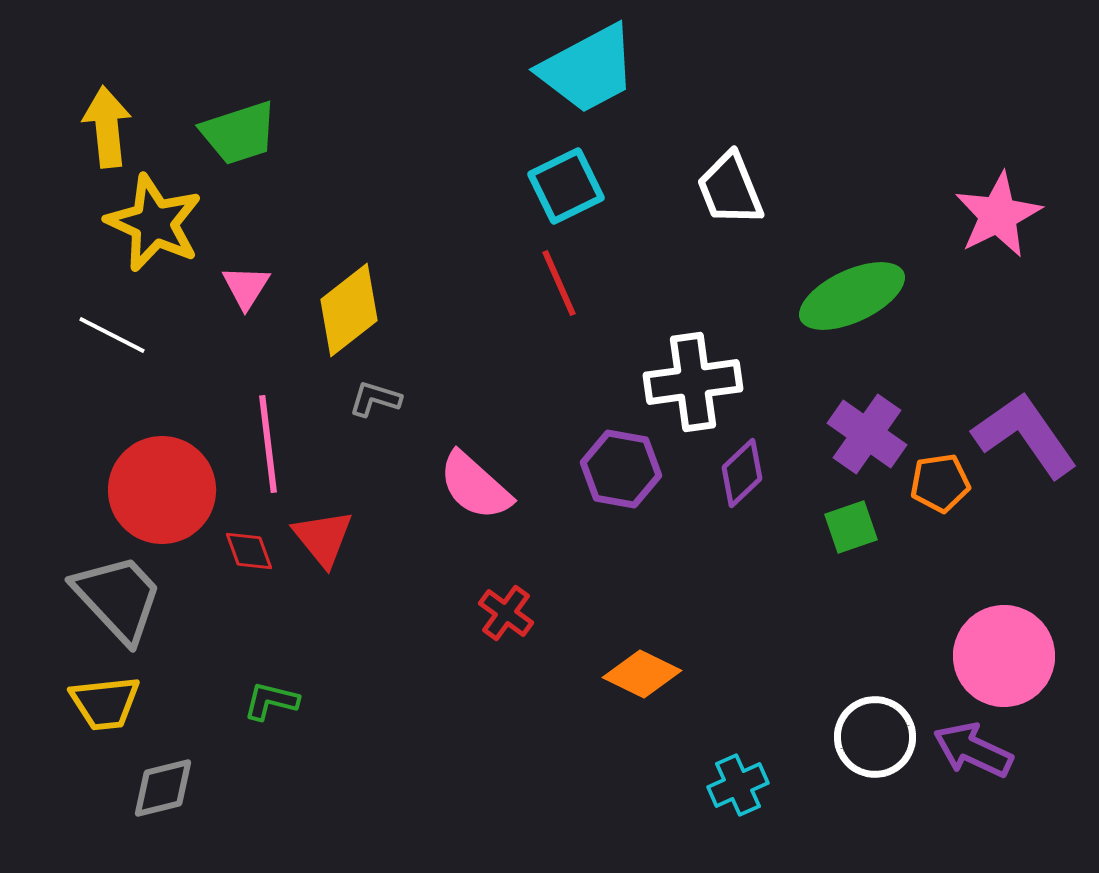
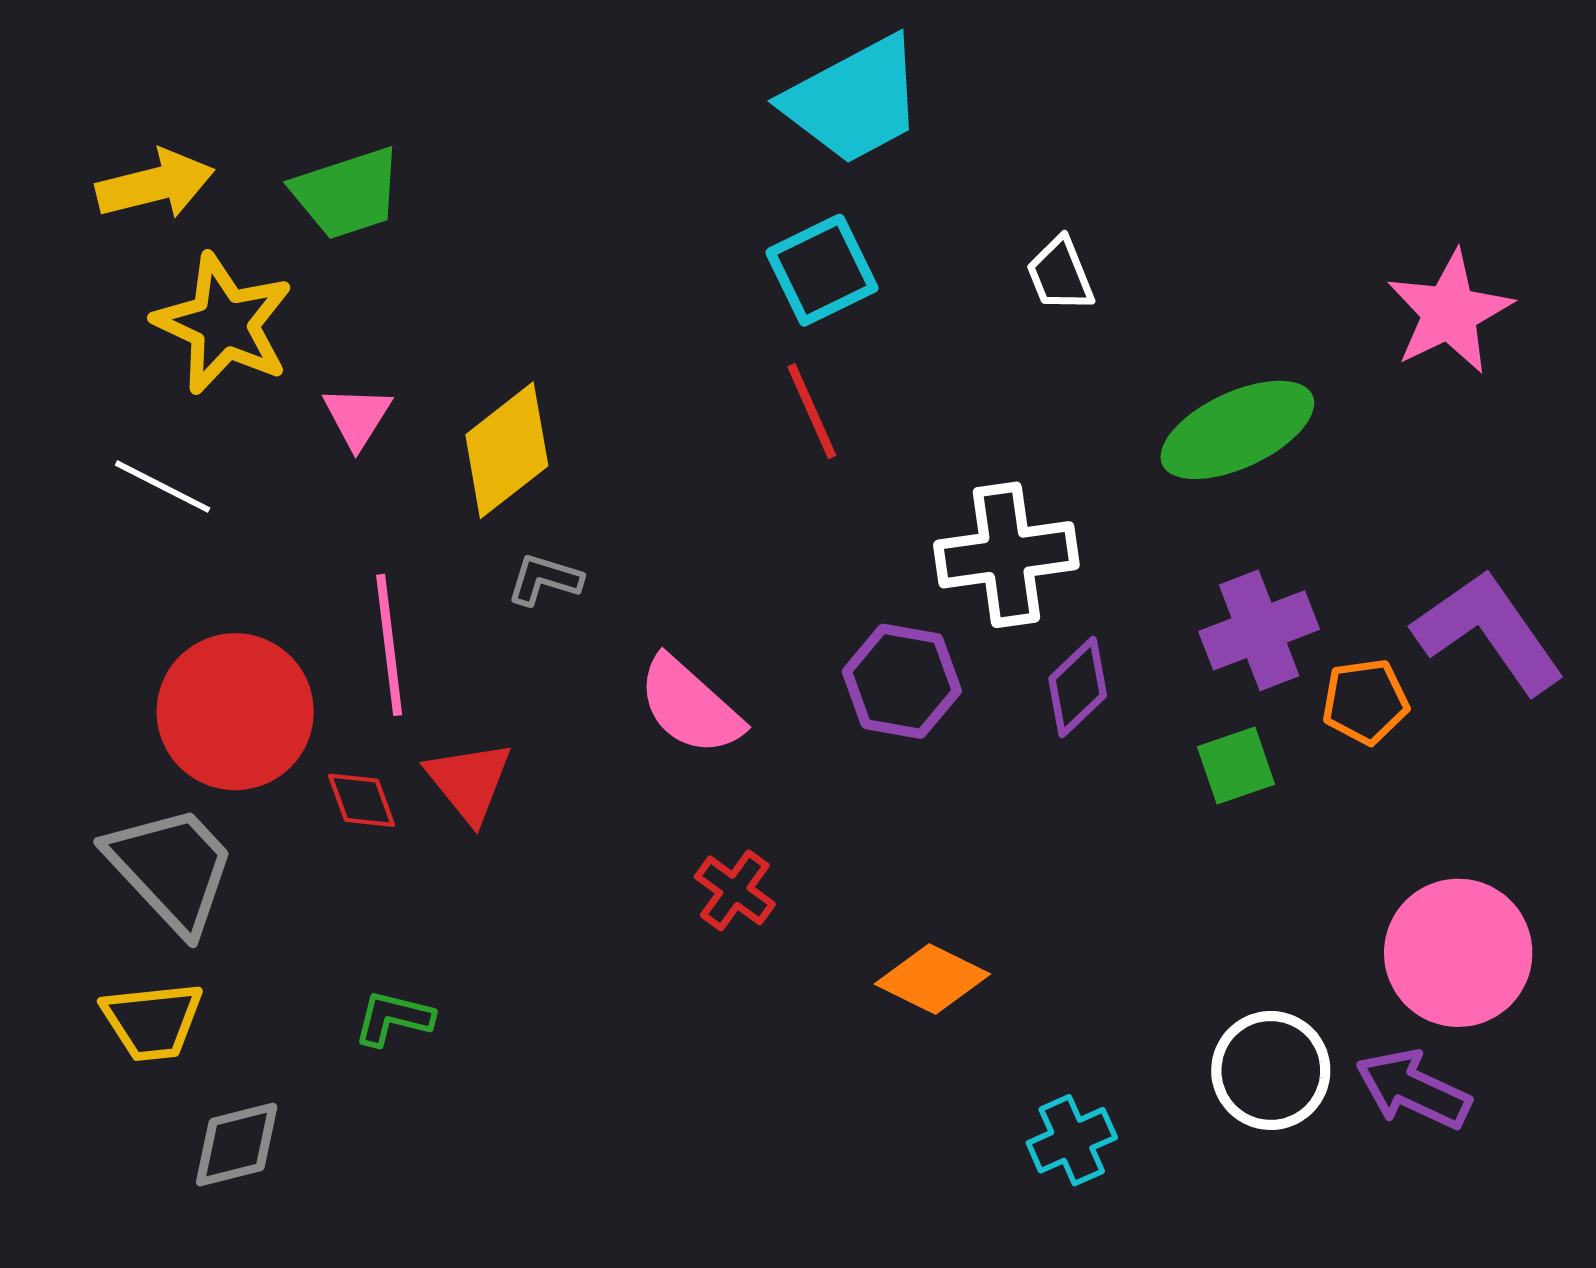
yellow arrow: (107, 127) -> (155, 184), turned 82
white trapezoid: (730, 189) -> (1060, 275), size x0.7
purple cross: (867, 434) -> (1259, 630), turned 34

